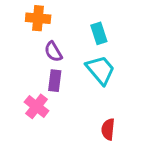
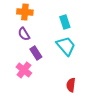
purple semicircle: (53, 52) -> (24, 34), moved
purple rectangle: (55, 81) -> (36, 53), turned -40

